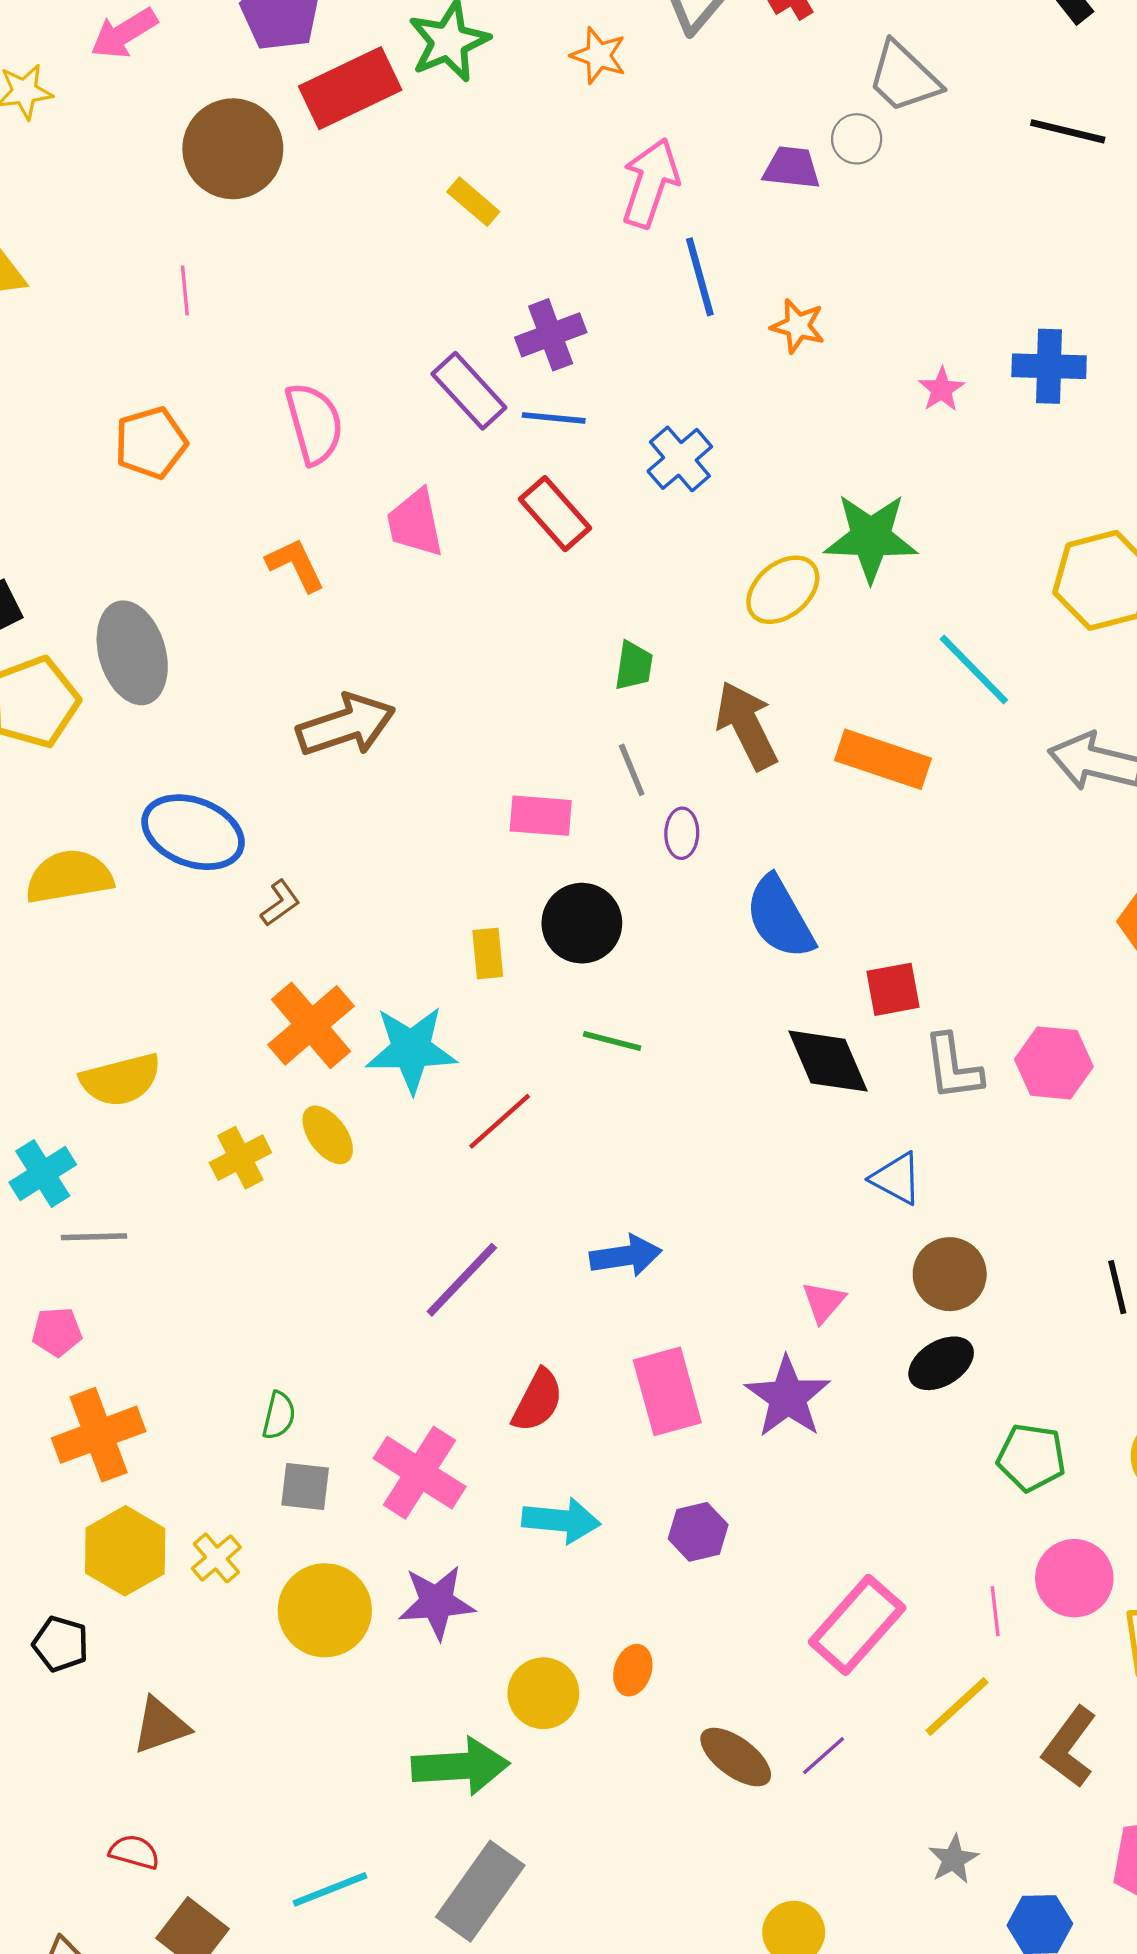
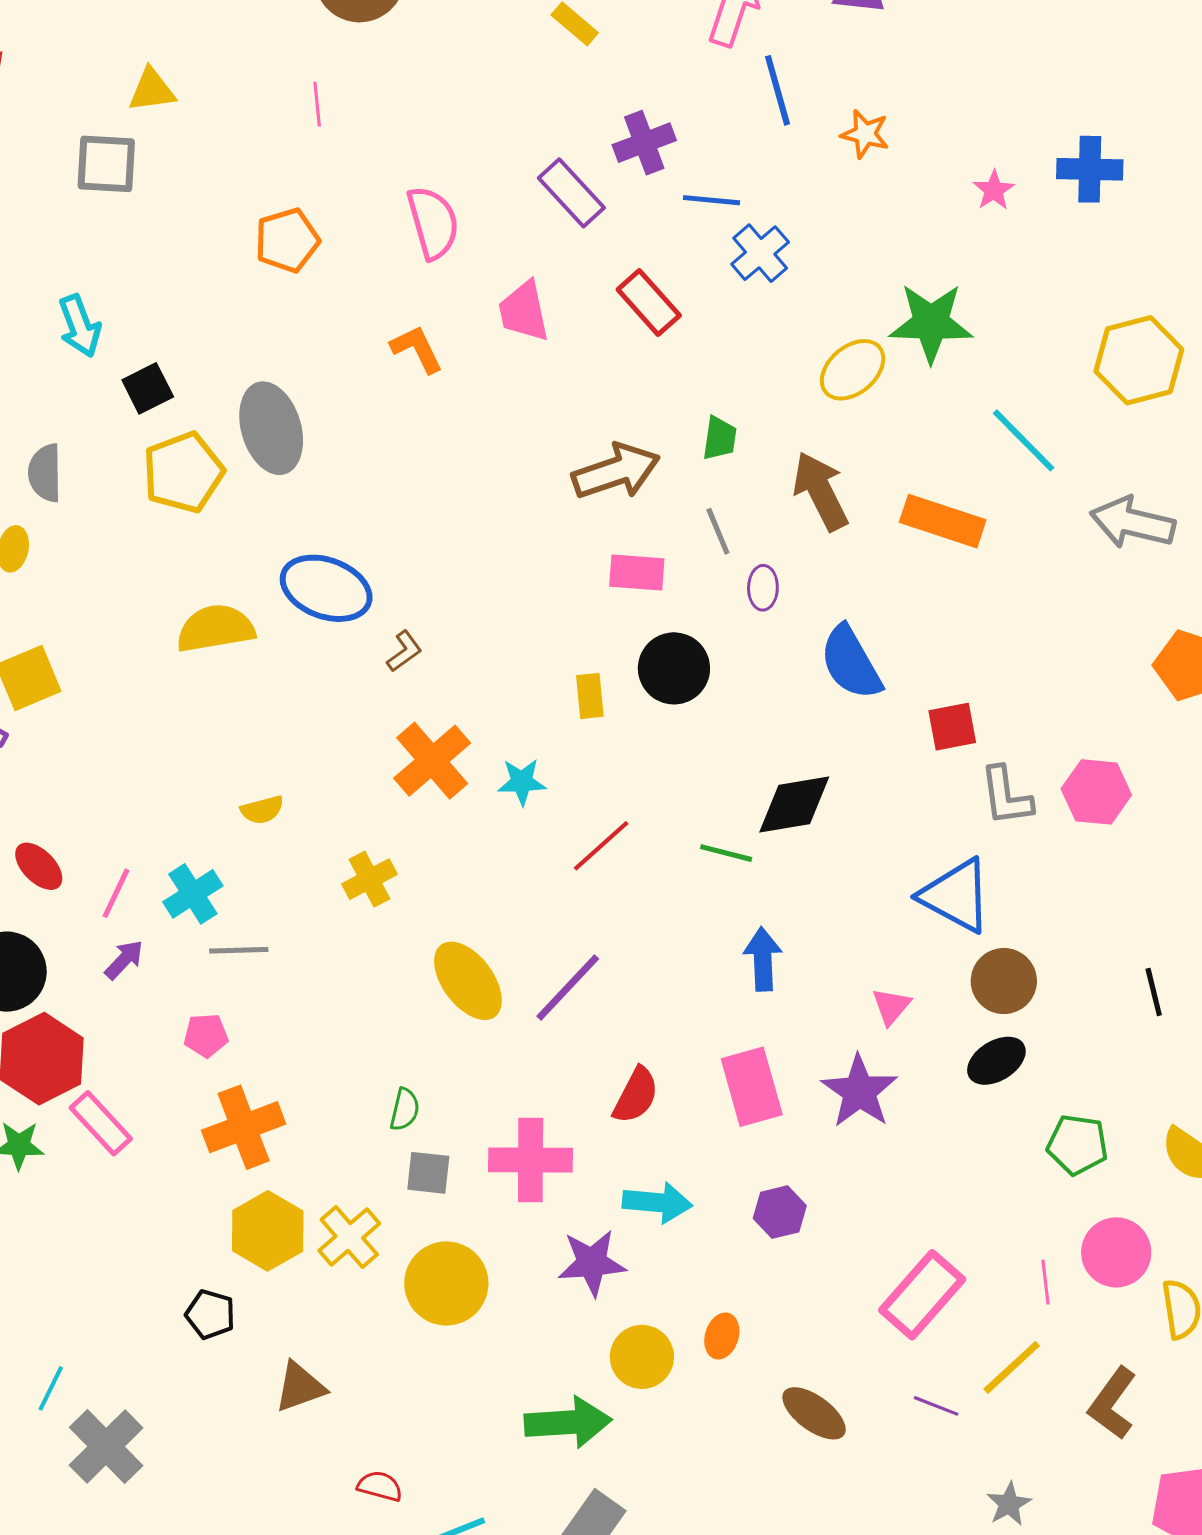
blue line: (554, 418) -> (712, 200), moved
brown arrow: (346, 725) -> (616, 471), moved
green line: (612, 1041) -> (726, 853), moved
cyan star: (411, 1049) -> (522, 782), size x0.6
black diamond: (828, 1061) -> (794, 804), moved, turned -76
yellow semicircle: (121, 1080) -> (262, 810), size x0.6
yellow ellipse: (328, 1135) -> (468, 981), moved, size x1.5
blue triangle: (896, 1178) -> (956, 896), size x1.6
blue arrow: (626, 1256) -> (763, 959), moved, turned -84
pink cross: (420, 1473) -> (531, 1160), turned -32
yellow cross: (216, 1558) -> (349, 1237), size x1.4
purple star: (437, 1602) -> (592, 1263), moved
purple line: (823, 1756) -> (936, 1406), moved, turned 63
red semicircle: (134, 1852) -> (380, 1486), moved

